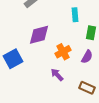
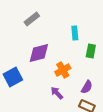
purple semicircle: (87, 57) -> (87, 87), moved

